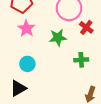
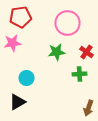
red cross: (86, 27) -> (86, 52), moved
pink star: (26, 28) -> (12, 43), moved, turned 30

